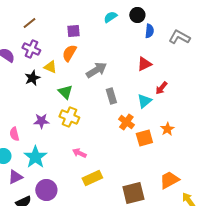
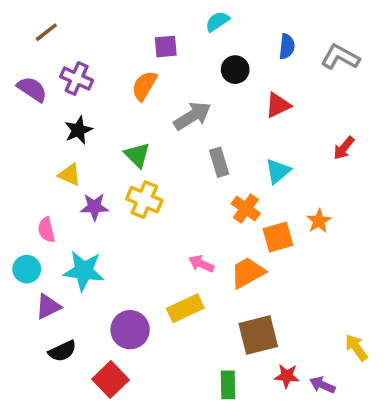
black circle: (137, 15) -> (235, 70), moved
brown line: (29, 23) -> (46, 32), moved
purple square: (73, 31) -> (166, 46), moved
yellow triangle: (50, 67) -> (69, 175), moved
red arrow: (161, 88) -> (344, 148), moved
pink arrow: (79, 153) -> (201, 264), moved
cyan star: (35, 157) -> (84, 271), turned -30
orange trapezoid: (169, 180) -> (248, 273), moved
purple circle: (46, 190) -> (130, 330), moved

